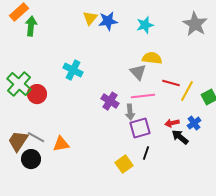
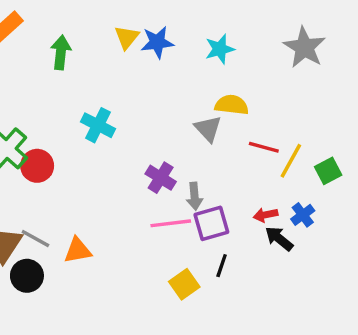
green arrow: (31, 26) -> (61, 52), moved
pink line: (143, 96) -> (171, 223), moved

